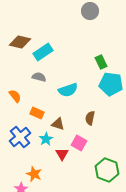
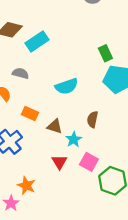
gray semicircle: (39, 77) -> (20, 73), moved
cyan star: (46, 139) -> (74, 139), moved
pink square: (79, 143) -> (89, 162), moved

